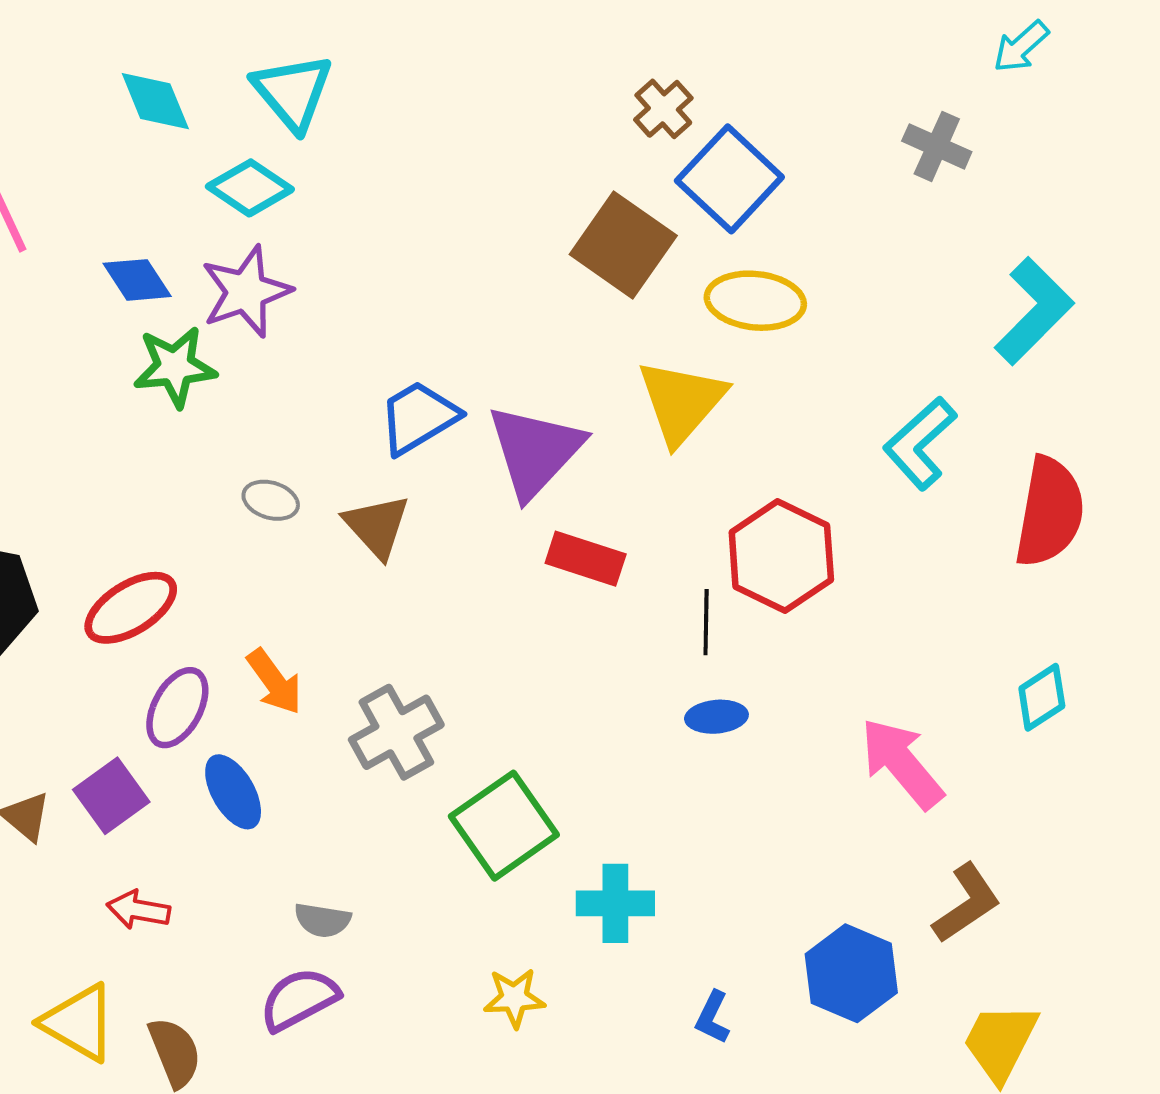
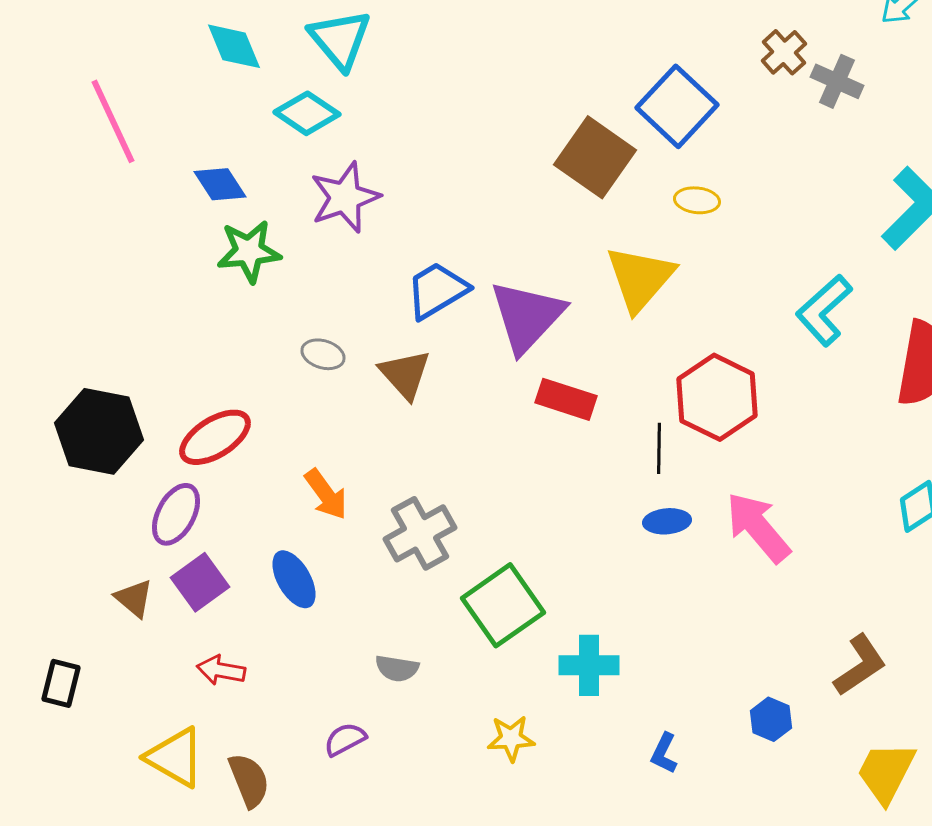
brown cross: (663, 109) -> (784, 52), moved
purple star: (246, 292) -> (345, 197), moved
yellow ellipse: (755, 301) -> (697, 200), size x0.6
purple ellipse: (177, 708) -> (176, 514), moved
pink arrow: (902, 763) -> (758, 527), moved
gray semicircle: (322, 920) -> (397, 668), moved
blue hexagon: (851, 973) -> (771, 719), size x0.6
purple semicircle: (299, 999) -> (345, 739), size x0.7

